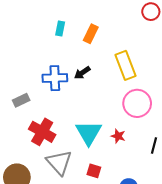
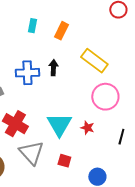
yellow rectangle: (126, 65) -> (94, 61), turned -32
black arrow: (82, 73) -> (53, 68), turned 126

